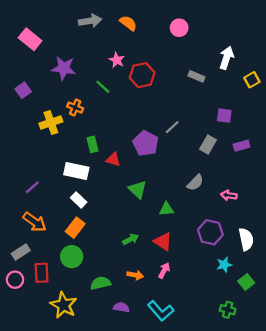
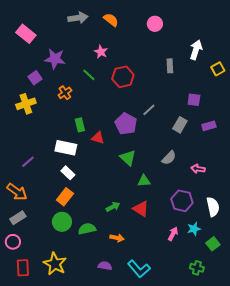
red hexagon: (142, 75) -> (123, 77), moved
gray rectangle: (196, 76) -> (170, 66), turned 64
purple square: (23, 90) -> (35, 78), moved
orange cross: (75, 107) -> (65, 93), turned 32
yellow cross: (51, 123) -> (26, 104), moved
green triangle: (138, 190) -> (128, 158), moved
orange arrow: (35, 222) -> (17, 192), moved
pink arrow: (164, 270) -> (173, 234), moved
red rectangle: (42, 273) -> (23, 268), moved
green semicircle: (101, 283) -> (87, 229), moved

